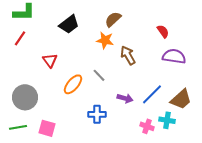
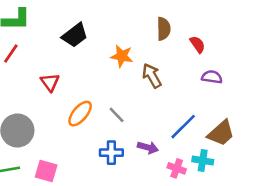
brown semicircle: (113, 19) -> (164, 29), moved, turned 132
purple semicircle: (174, 56) -> (212, 77), size x0.7
gray line: (99, 75) -> (117, 115), moved
purple arrow: (125, 98) -> (148, 147), moved

